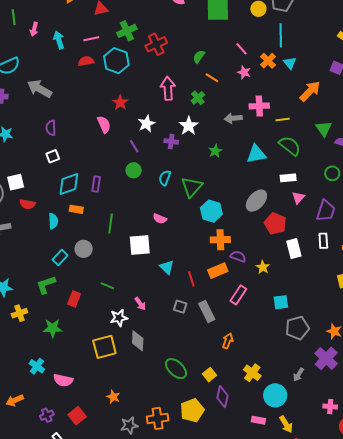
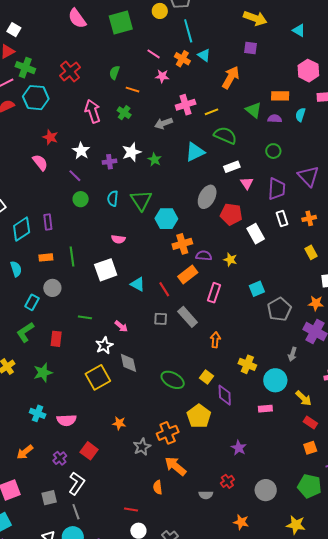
green cross: (127, 31) -> (25, 68), moved, turned -30
white star: (189, 126) -> (132, 152), moved, turned 30
orange rectangle: (76, 209) -> (46, 257), moved
yellow arrow: (286, 424) -> (304, 398), moved

